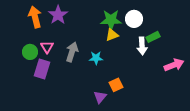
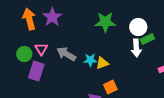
white circle: (134, 19) -> (138, 27), moved
yellow triangle: (112, 35) -> (102, 63), moved
gray arrow: (72, 52) -> (66, 54), turned -78

